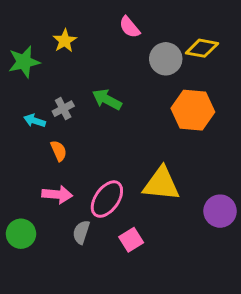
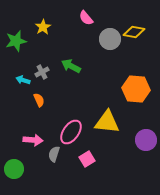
orange hexagon: (193, 110) -> (136, 89), moved
pink arrow: (57, 194) -> (33, 140), moved
green circle: (21, 234) -> (14, 169), moved

